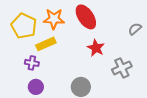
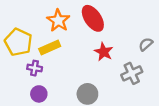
orange star: (54, 19) -> (58, 21), turned 30
yellow pentagon: (24, 26) -> (18, 42), moved
gray semicircle: (135, 29) -> (146, 44), moved

